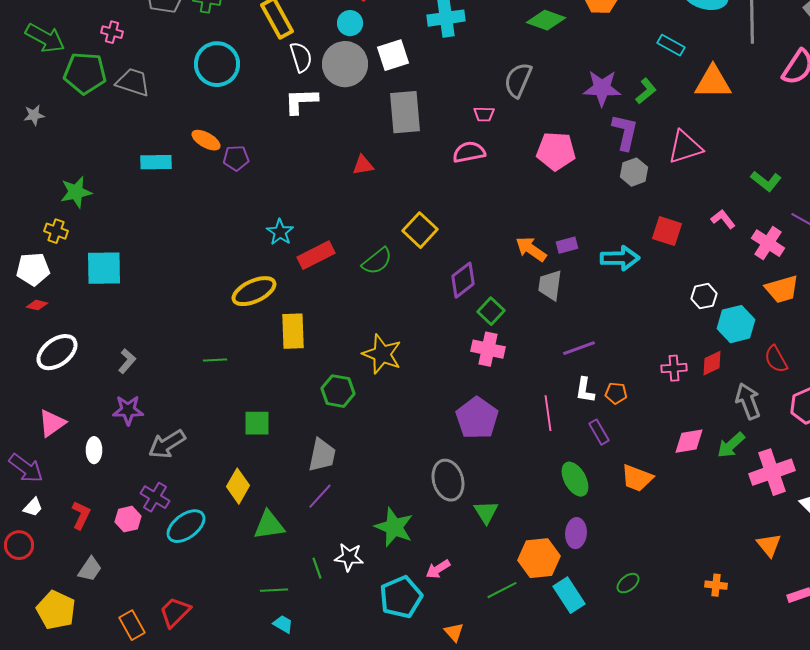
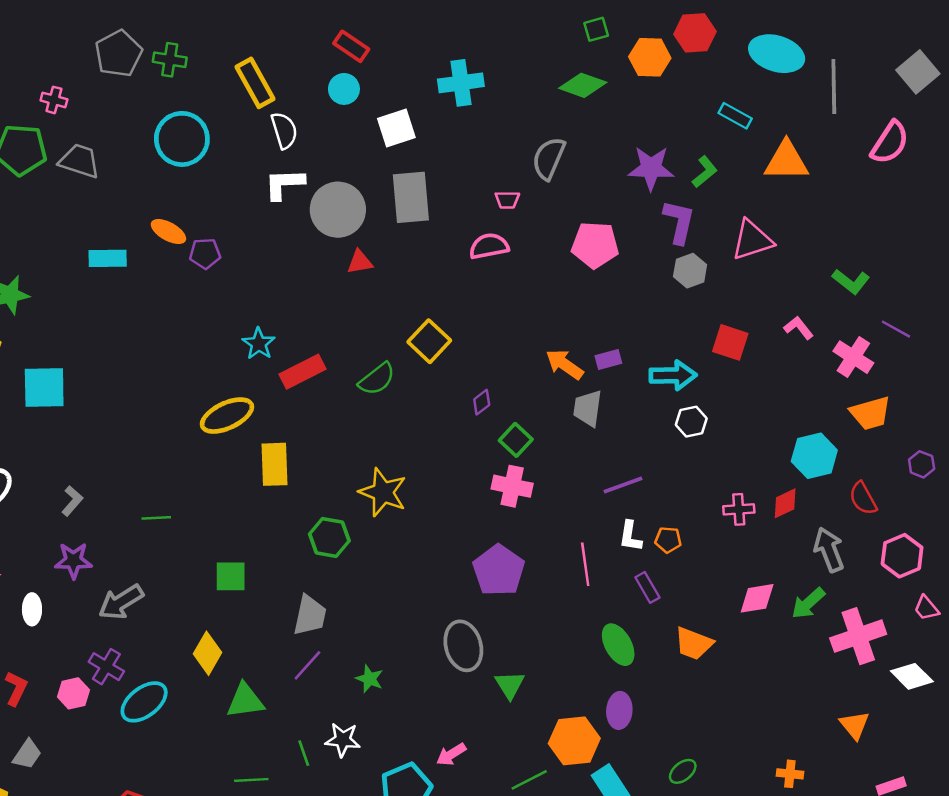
gray circle: (345, 64) -> (338, 210), moved
purple diamond: (463, 280) -> (482, 402), size x0.6
white hexagon: (704, 296) -> (691, 422), moved
green line: (215, 360) -> (156, 518), moved
green star: (394, 527) -> (370, 679), moved, size x0.6

